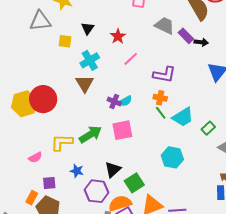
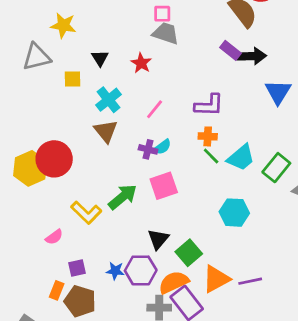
gray trapezoid: (165, 26) -> (166, 33), moved
black arrow: (201, 42) -> (252, 56), size x1.5
pink line: (131, 59) -> (155, 109), moved
green rectangle: (208, 128) -> (276, 168), size x1.5
yellow L-shape: (62, 142) -> (86, 213), turned -130
blue star: (77, 171) -> (115, 271), moved

